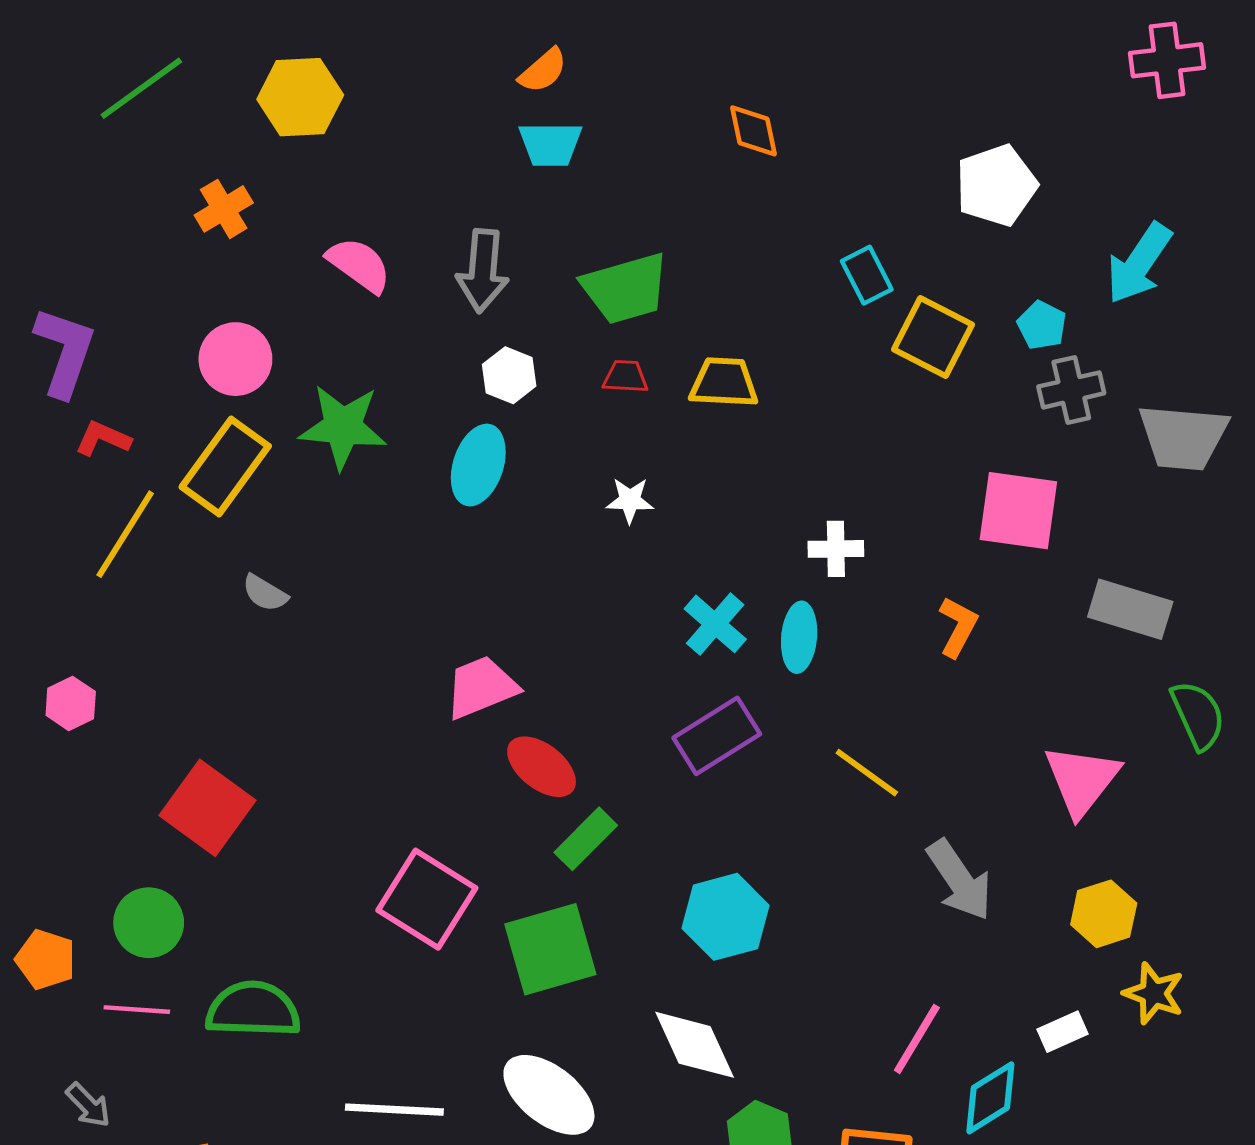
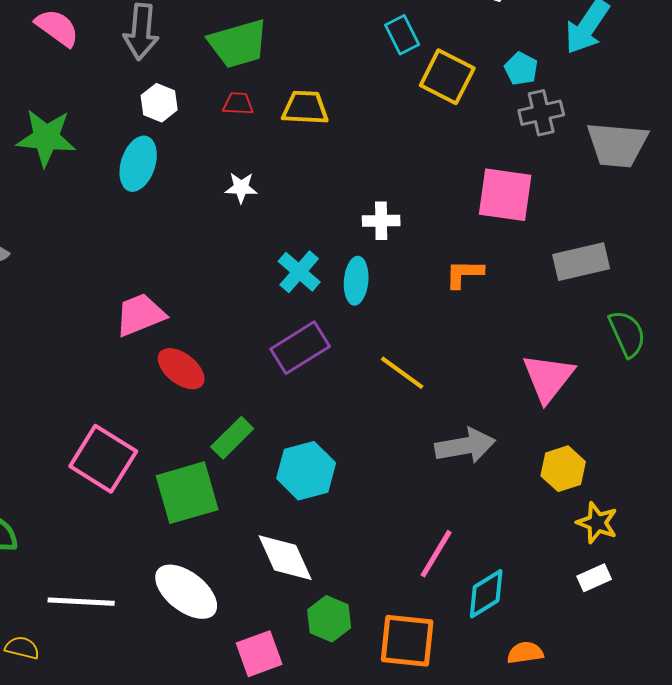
gray rectangle: (1130, 609) -> (581, 262), turned -30
orange L-shape: (958, 627) -> (464, 274), turned -117
green rectangle: (586, 839) -> (232, 438), moved
gray arrow: (959, 880) -> (465, 446), turned -66
white rectangle: (1062, 1032) -> (594, 578), moved

